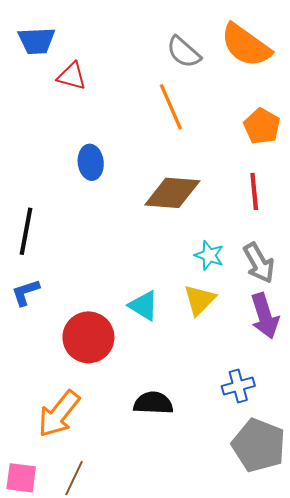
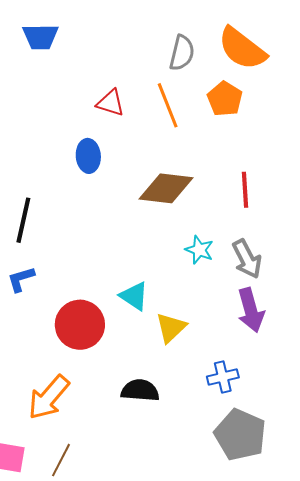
gray semicircle: (184, 52) -> (182, 53), turned -120
red triangle: (72, 76) -> (111, 103), moved
orange pentagon: (262, 126) -> (225, 99), moved
yellow triangle: (200, 300) -> (171, 328), moved

